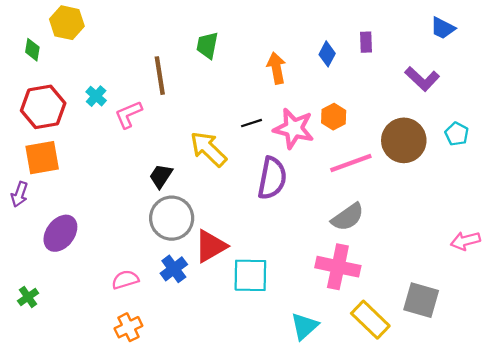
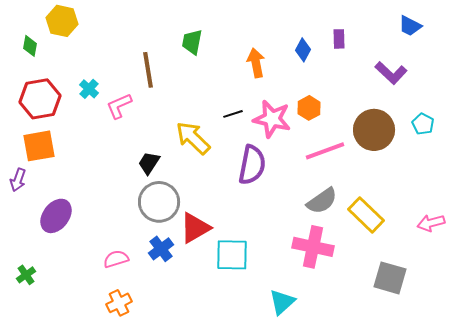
yellow rectangle: (370, 320) -> (366, 215), moved

